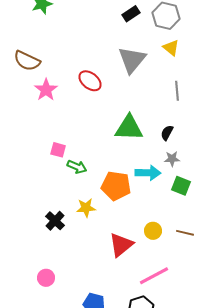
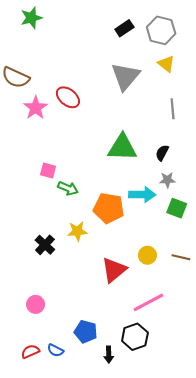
red ellipse: (90, 81) -> (68, 97), moved

